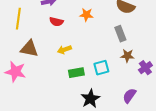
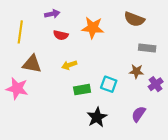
orange star: (86, 15) -> (93, 28), size x1.5
gray rectangle: (120, 34) -> (147, 48), moved, turned -63
cyan square: (101, 68) -> (109, 84), turned 35

